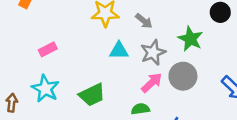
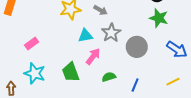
green star: (190, 39) -> (159, 18), moved
pink arrow: (152, 83) -> (93, 56), moved
green trapezoid: (92, 95) -> (71, 72), turned 105

